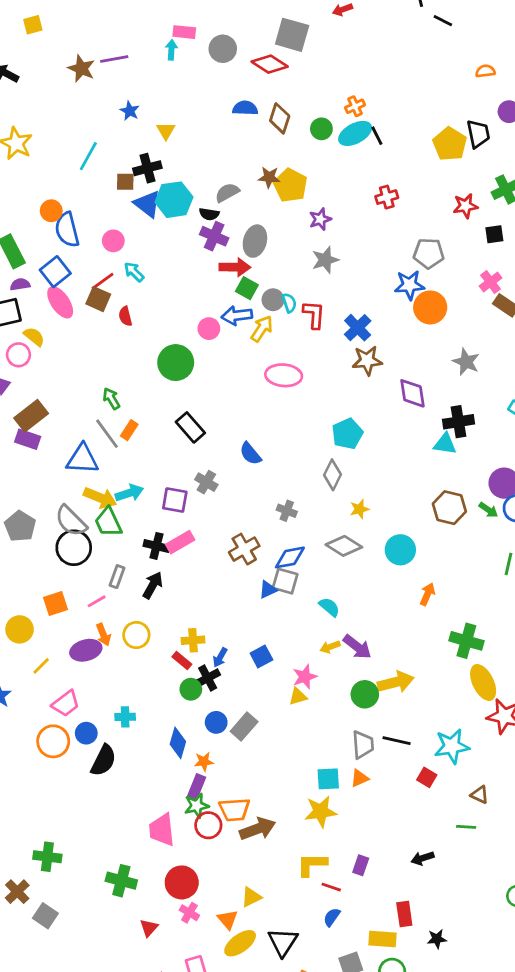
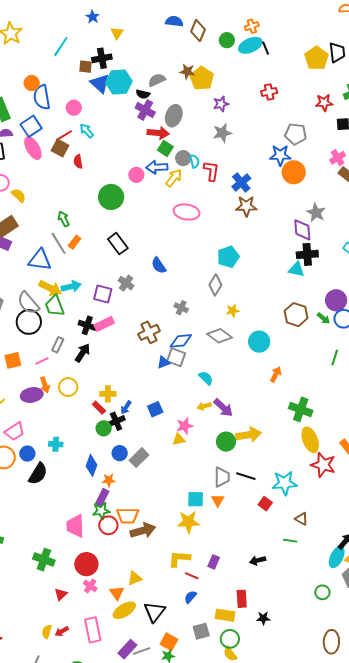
yellow semicircle: (34, 337) -> (19, 195), moved
purple diamond: (412, 393) -> (302, 230), moved
orange triangle: (360, 778) -> (218, 500), turned -40

